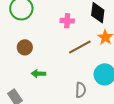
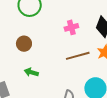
pink cross: (67, 21) -> (71, 27), turned -32

